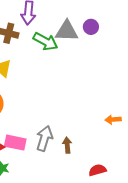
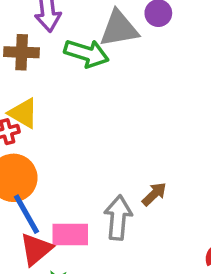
brown arrow: (67, 145) -> (154, 194), moved, turned 63

